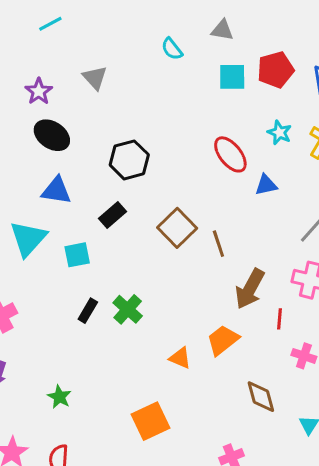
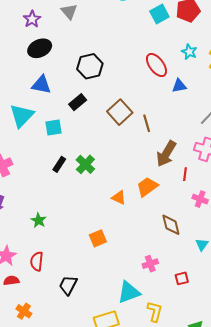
cyan square: (232, 77) -> (159, 14), turned -30
black ellipse: (52, 135) -> (40, 48), turned -60
orange square: (150, 421) -> (98, 238), size x0.7

